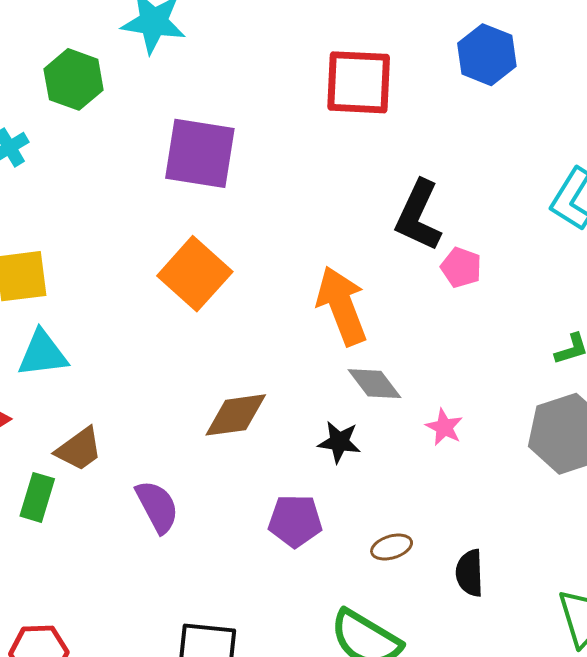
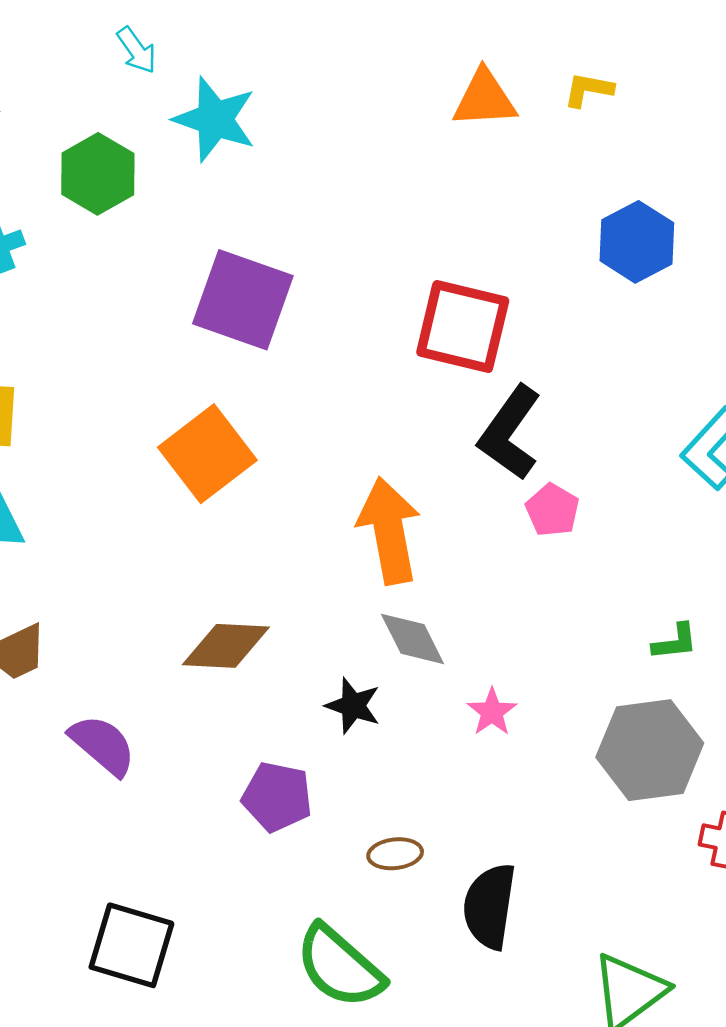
red square: (359, 82) -> (463, 327), moved
purple semicircle: (157, 507) -> (103, 745), turned -32
black semicircle: (470, 573) -> (490, 906), size x1.4

